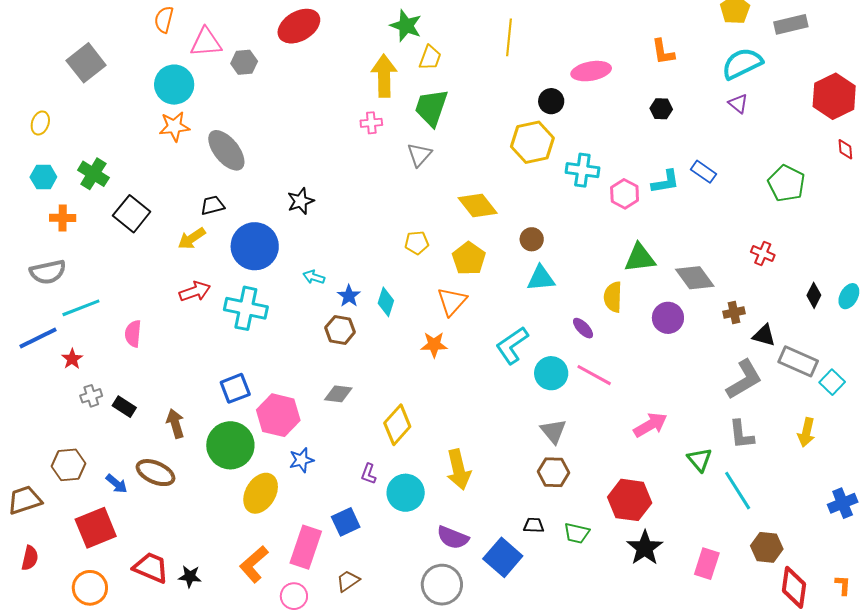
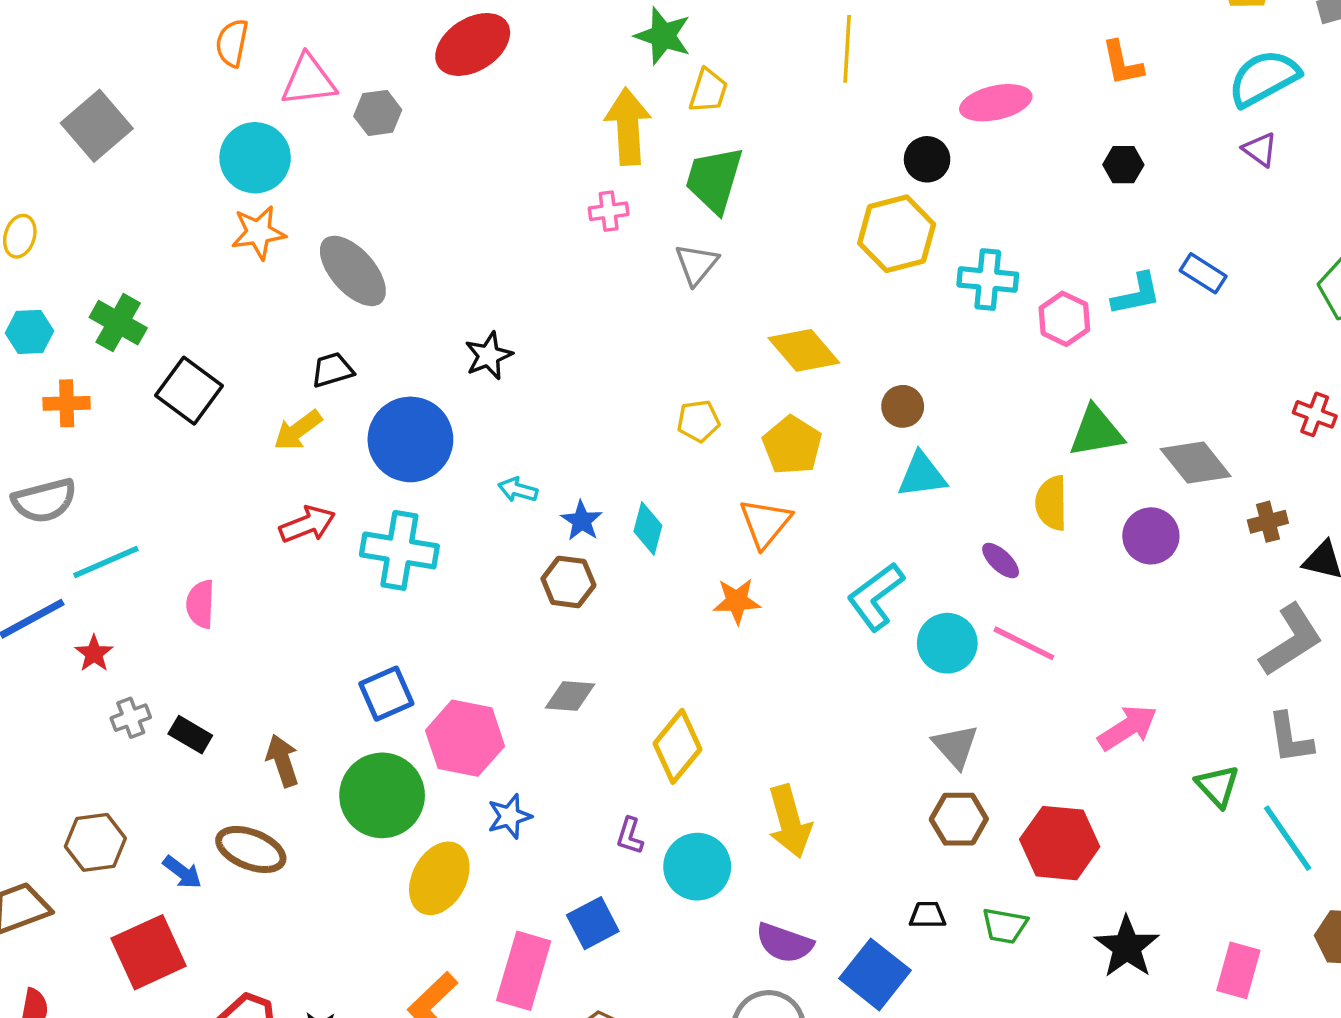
red hexagon: (630, 500) -> (1060, 843), moved

